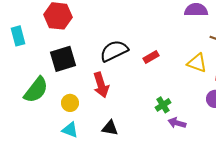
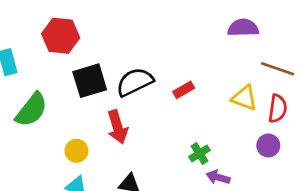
black square: (63, 59) -> (90, 81), moved
green semicircle: (36, 90) -> (32, 110), moved

